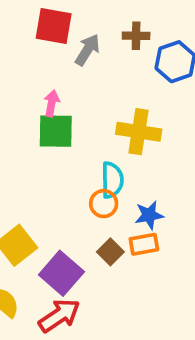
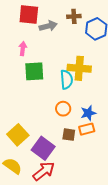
gray arrow: (87, 50) -> (48, 26), turned 48
pink arrow: (52, 103) -> (23, 49), moved
cyan semicircle: (112, 180) -> (66, 80), moved
brown square: (110, 252) -> (69, 135), turned -32

